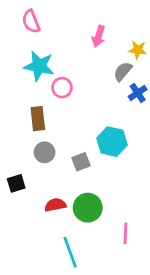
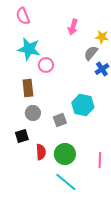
black square: (16, 183) -> (22, 136), moved
red semicircle: (55, 205) -> (41, 152), turned 98
pink line: (125, 233) -> (100, 160), moved
cyan line: (70, 252) -> (66, 182), moved, turned -30

